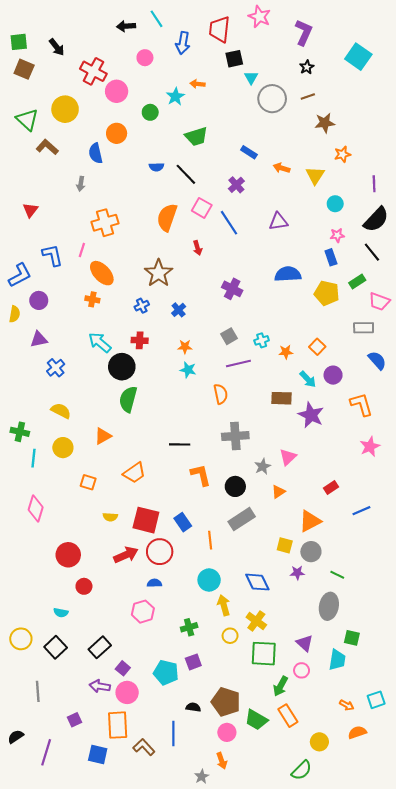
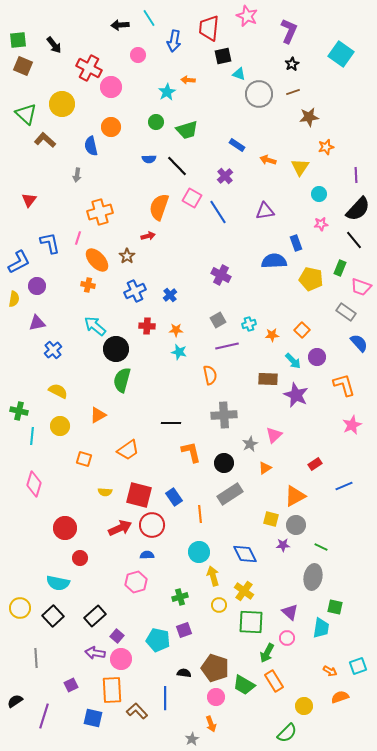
cyan triangle: (251, 78) -> (239, 74), turned -40
green circle: (150, 112) -> (156, 122), moved
red arrow: (197, 248) -> (148, 236), moved, turned -88
blue rectangle: (331, 257) -> (296, 243), moved
brown star: (159, 273) -> (127, 256), moved, size x0.6
green rectangle: (357, 282) -> (340, 268), turned -35
blue cross: (142, 306) -> (135, 291), size x1.5
gray rectangle: (364, 328) -> (346, 312), turned 36
red cross: (140, 340) -> (147, 326), moved
cyan semicircle: (61, 613) -> (58, 583), size x1.6

